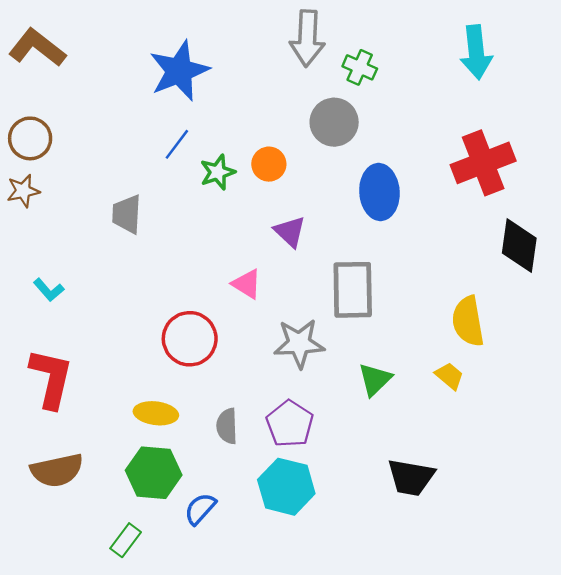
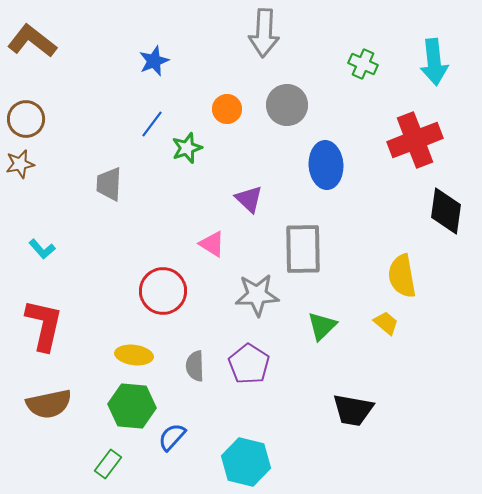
cyan arrow: (476, 52) -> (434, 62), moved
green cross: (360, 67) -> (363, 64), moved
blue star: (179, 71) -> (154, 61), size x0.6
orange circle: (269, 164) -> (227, 109), moved
cyan hexagon: (286, 487) -> (246, 462), moved

